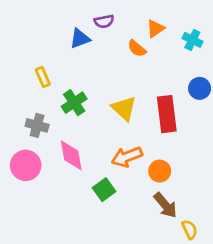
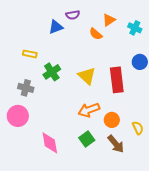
yellow rectangle: (43, 77) -> (30, 54), turned -56
pink diamond: (71, 155) -> (50, 143), moved
green square: (104, 190) -> (87, 139), moved
yellow semicircle: (190, 230) -> (138, 128), moved

